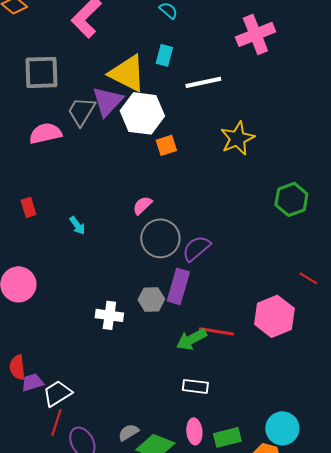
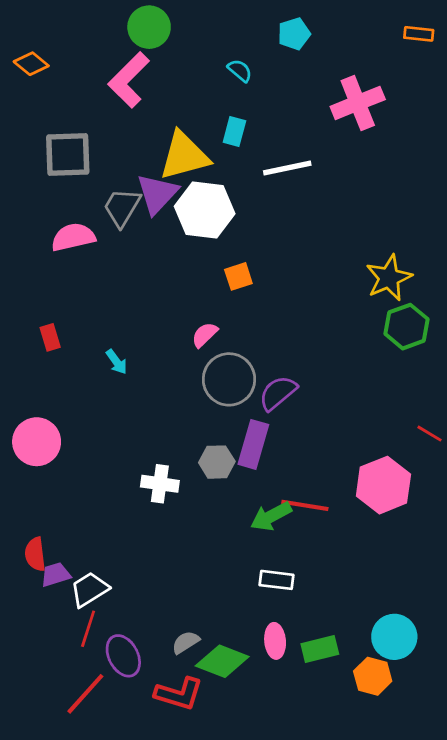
yellow triangle: (127, 73) -> (184, 156), turned -42
yellow star: (237, 138) -> (389, 278), moved
orange square: (166, 145) -> (238, 276), moved

